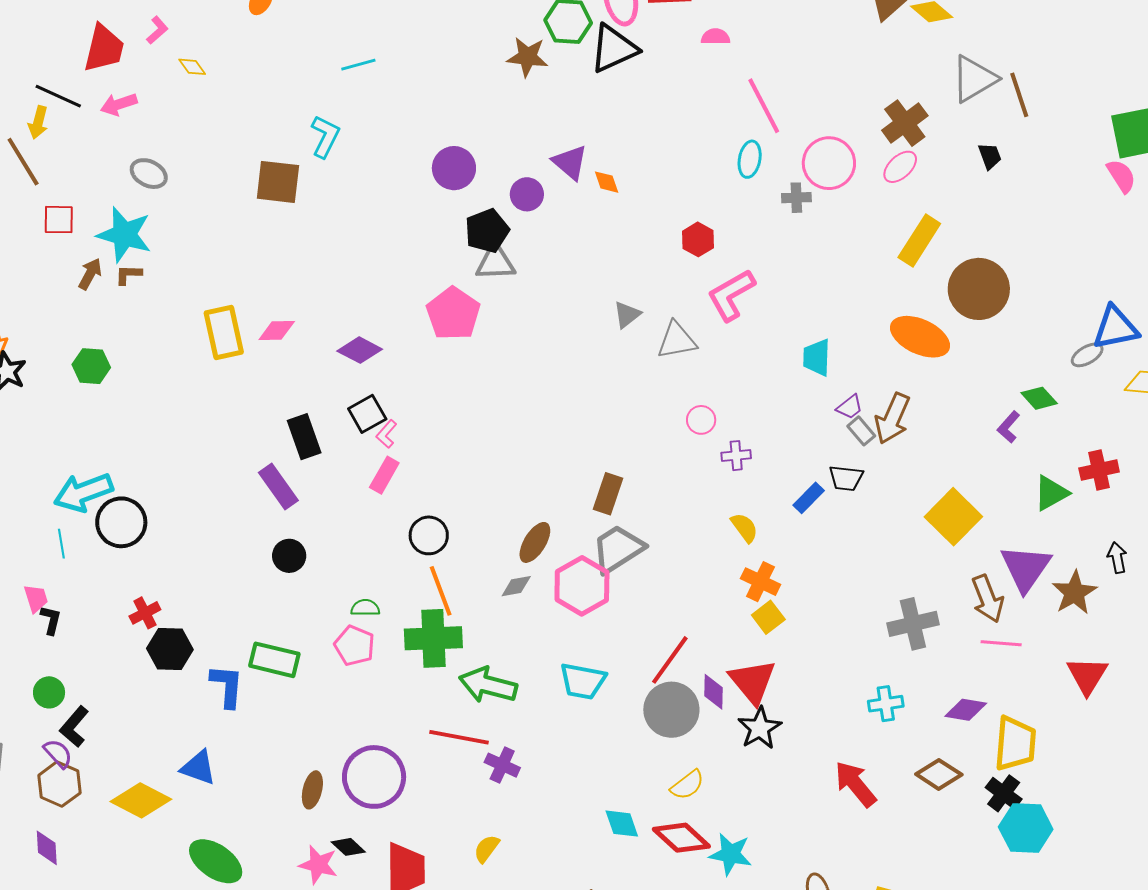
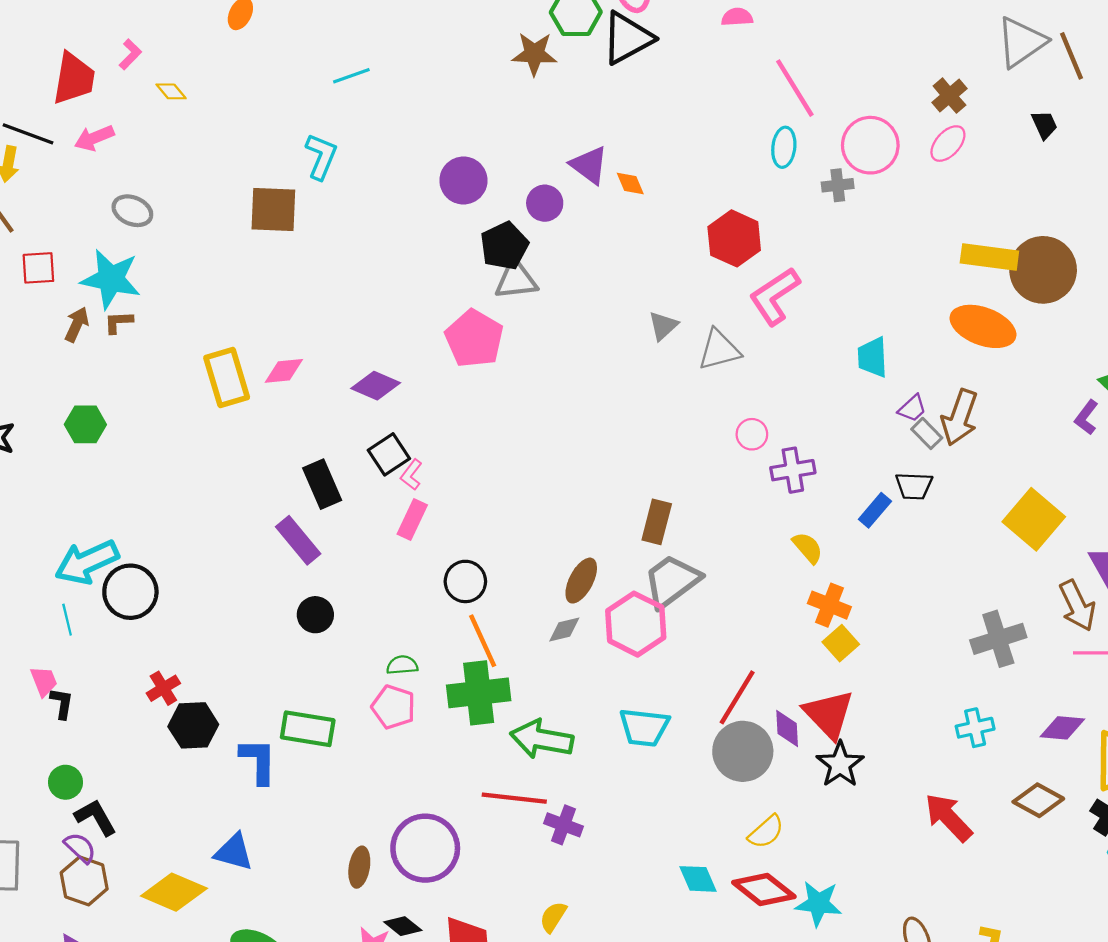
brown cross: (905, 123) -> (949, 96), size x0.7
red hexagon: (698, 239) -> (734, 238), size x1.5
yellow rectangle: (919, 241) -> (989, 257), moved, turned 69
purple cross: (736, 456) -> (793, 470), size x1.4
black L-shape: (74, 727) -> (96, 817), turned 114

